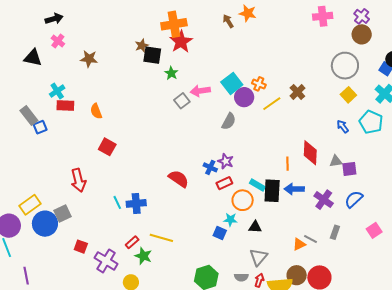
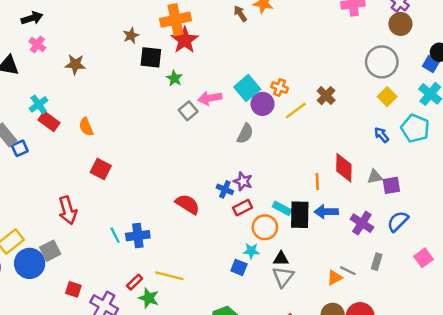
brown star: (142, 46) -> (131, 36), moved
red rectangle: (65, 105) -> (49, 121), turned 36
gray triangle: (258, 257) -> (283, 277), moved

